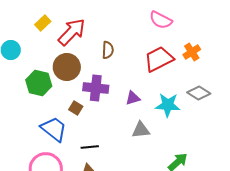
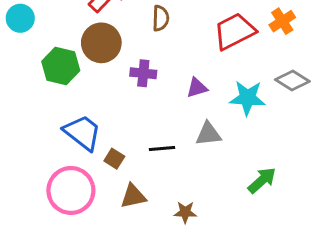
purple cross: (96, 88) -> (143, 73), size x0.7
brown square: (76, 108) -> (114, 159), moved
black line: (90, 147) -> (162, 148), moved

